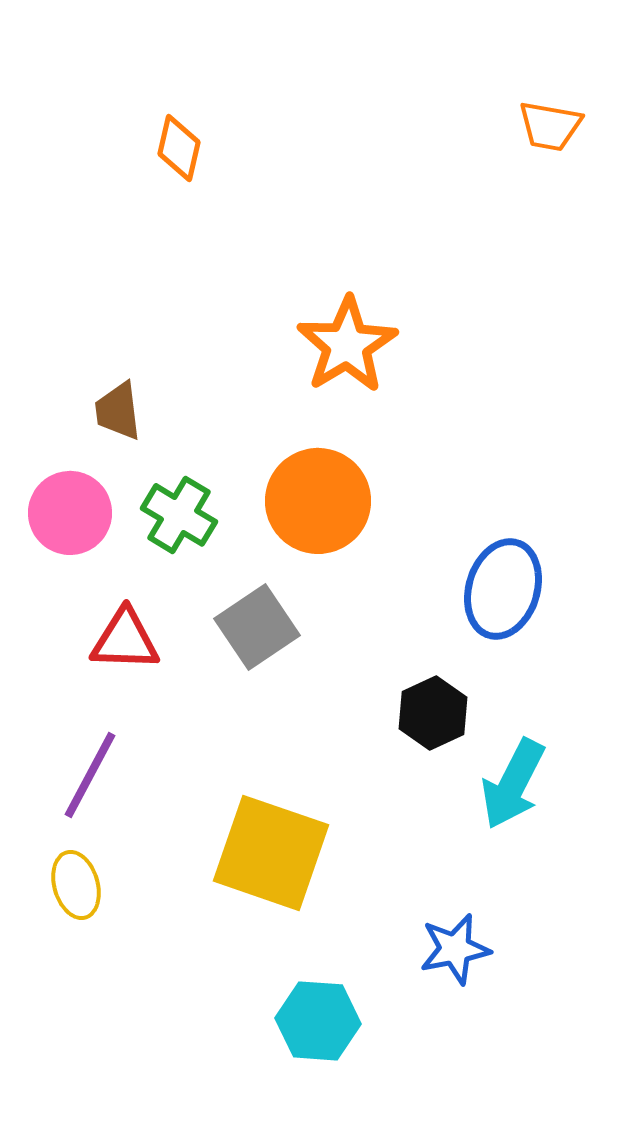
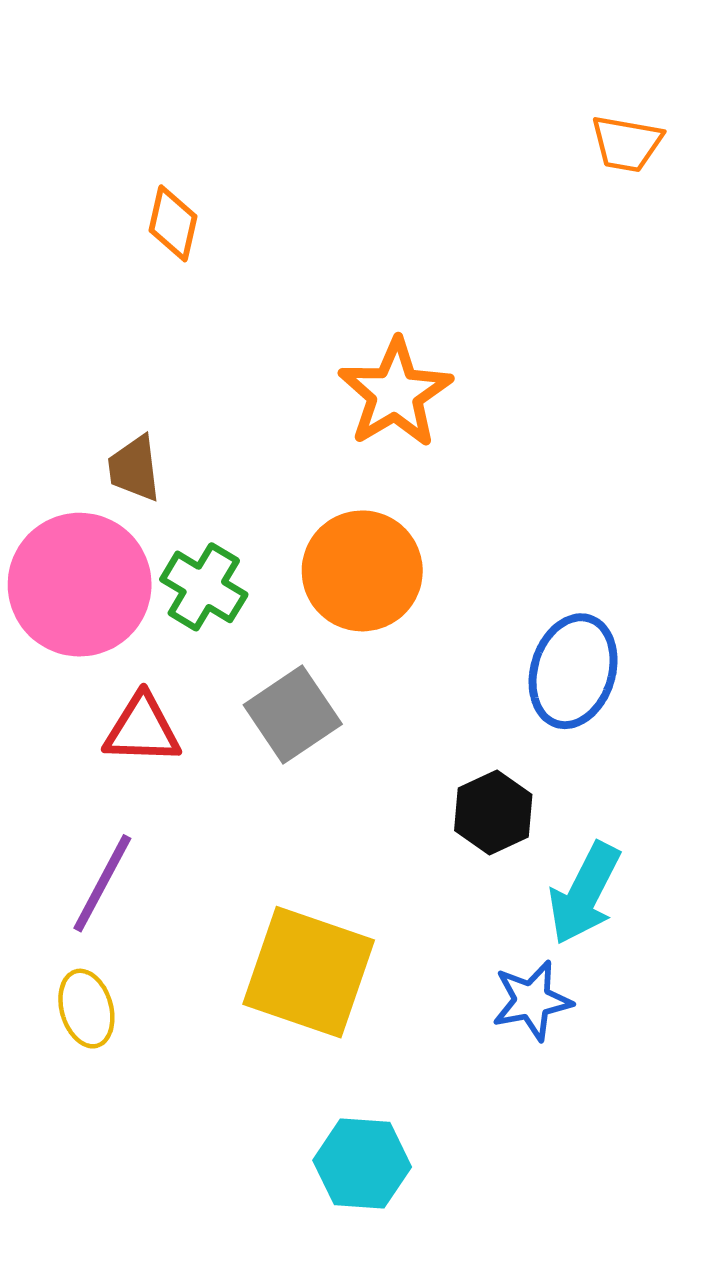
orange diamond: (179, 148) -> (173, 223), moved
pink circle: (70, 513) -> (80, 585), size x1.5
blue star: (455, 949) -> (532, 1001), moved

